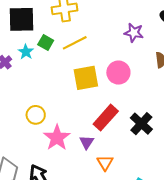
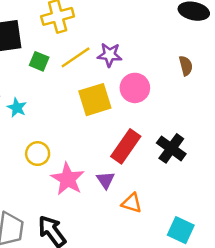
purple star: (134, 33) -> (110, 55), moved
cyan star: (26, 52) -> (17, 108), moved
orange triangle: (105, 163) -> (132, 203), turned -36

